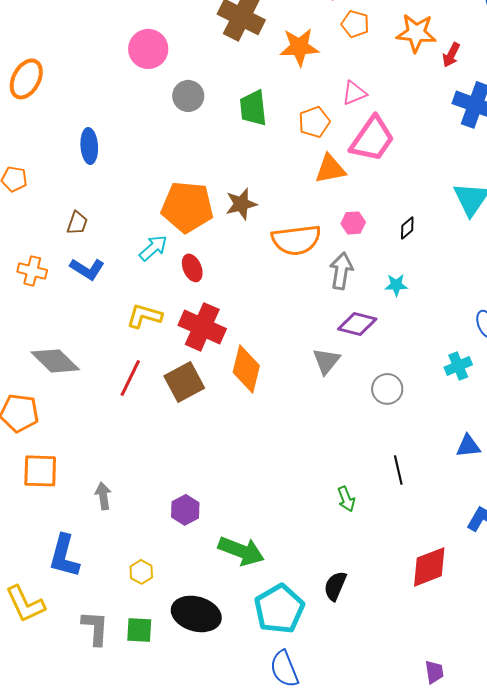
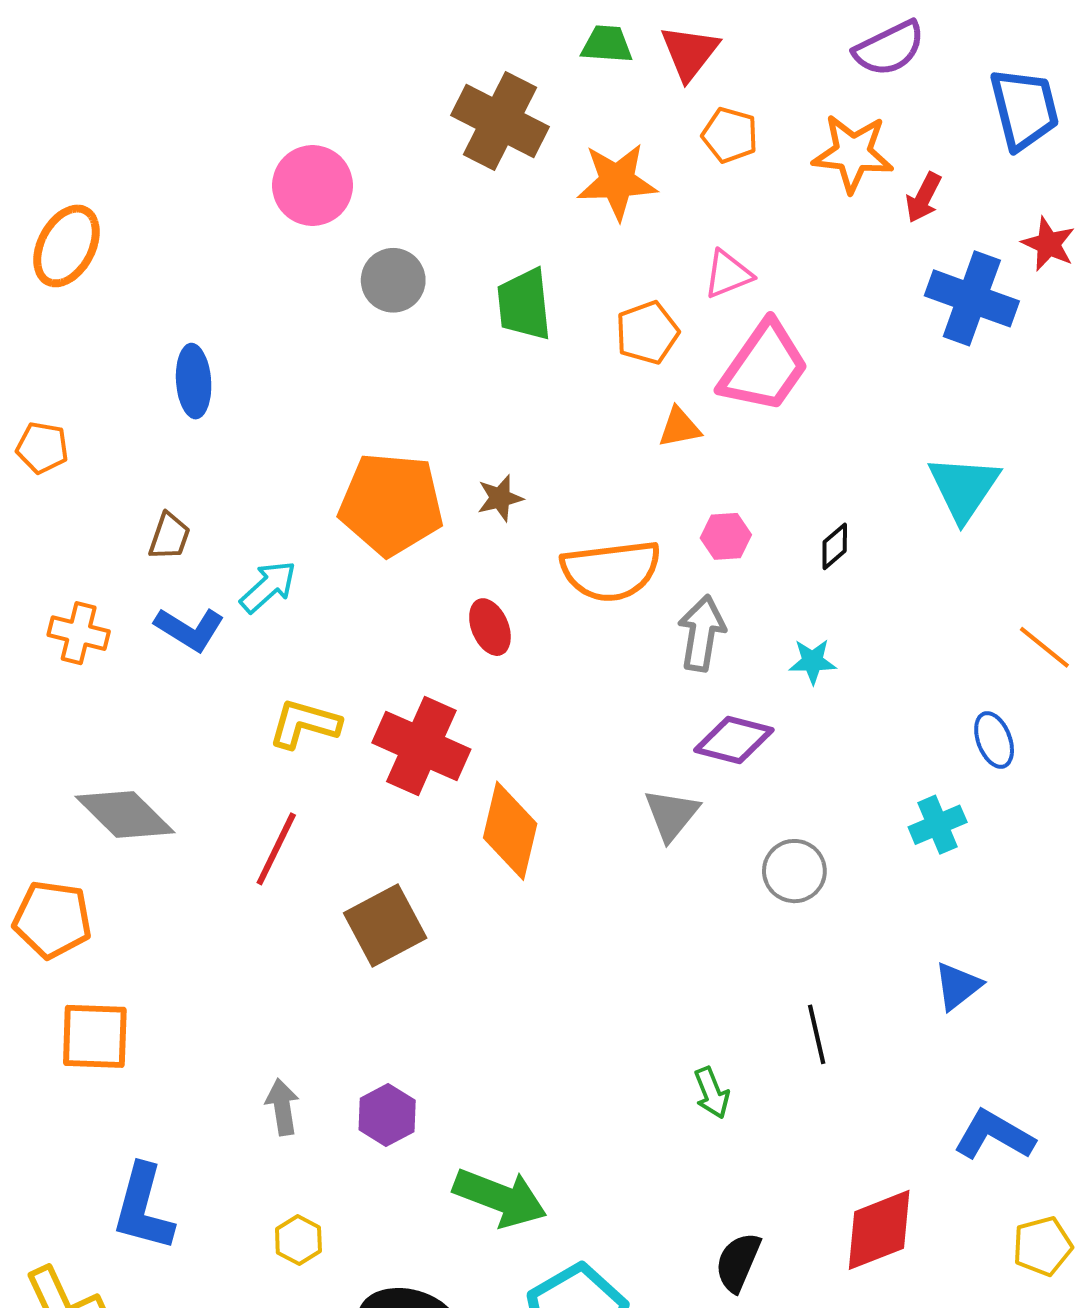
orange triangle: (330, 169) -> (679, 427), size x0.7
brown star: (241, 204) -> (500, 498), size x0.7
cyan arrow: (153, 248) -> (268, 587), moved
red ellipse: (192, 268) -> (490, 627), moved
brown square: (184, 382) -> (385, 925), moved
blue triangle: (468, 446) -> (958, 986), turned -32
gray arrow: (103, 496) -> (282, 1107), moved
black semicircle: (335, 586) -> (738, 1262), moved

